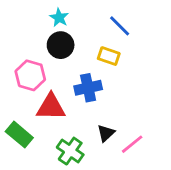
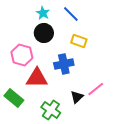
blue line: (120, 26) -> (71, 14), moved
pink line: (132, 144) -> (96, 89), moved

